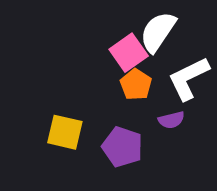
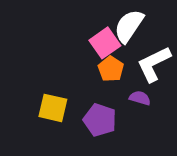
purple semicircle: (171, 120) -> (140, 98), turned -150

